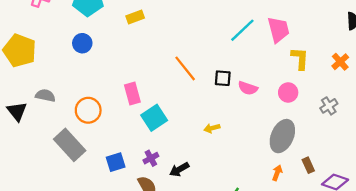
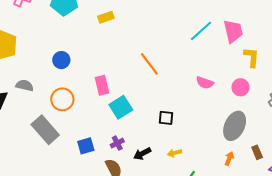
blue circle: (82, 43) -> (61, 60), moved
black square: (223, 78) -> (166, 118), moved
yellow arrow: (212, 128) -> (175, 153), moved

